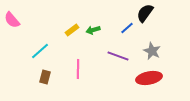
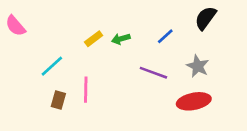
black semicircle: (145, 13) -> (206, 18), moved
pink line: (78, 69) -> (86, 90), moved

